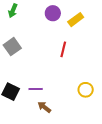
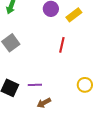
brown arrow: (44, 107) -> (44, 103), turned -64

